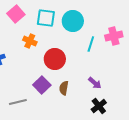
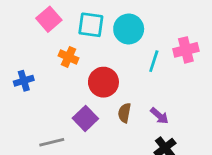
brown semicircle: (64, 88) -> (124, 113), moved

